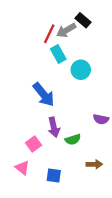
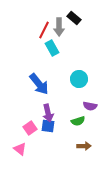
gray arrow: (66, 30) -> (59, 27), turned -60
cyan circle: (81, 70) -> (79, 79), moved
green semicircle: (73, 140) -> (78, 121), moved
blue square: (54, 176) -> (48, 126), moved

